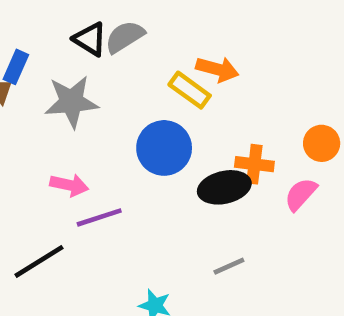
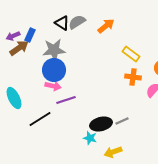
orange arrow: (217, 69) -> (106, 26), moved, turned -54
yellow rectangle: (190, 90) -> (131, 54), moved
blue circle: (164, 148) -> (54, 70), moved
black ellipse: (224, 187) -> (101, 124), moved

